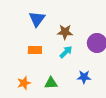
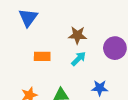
blue triangle: (37, 19) -> (28, 18), moved

